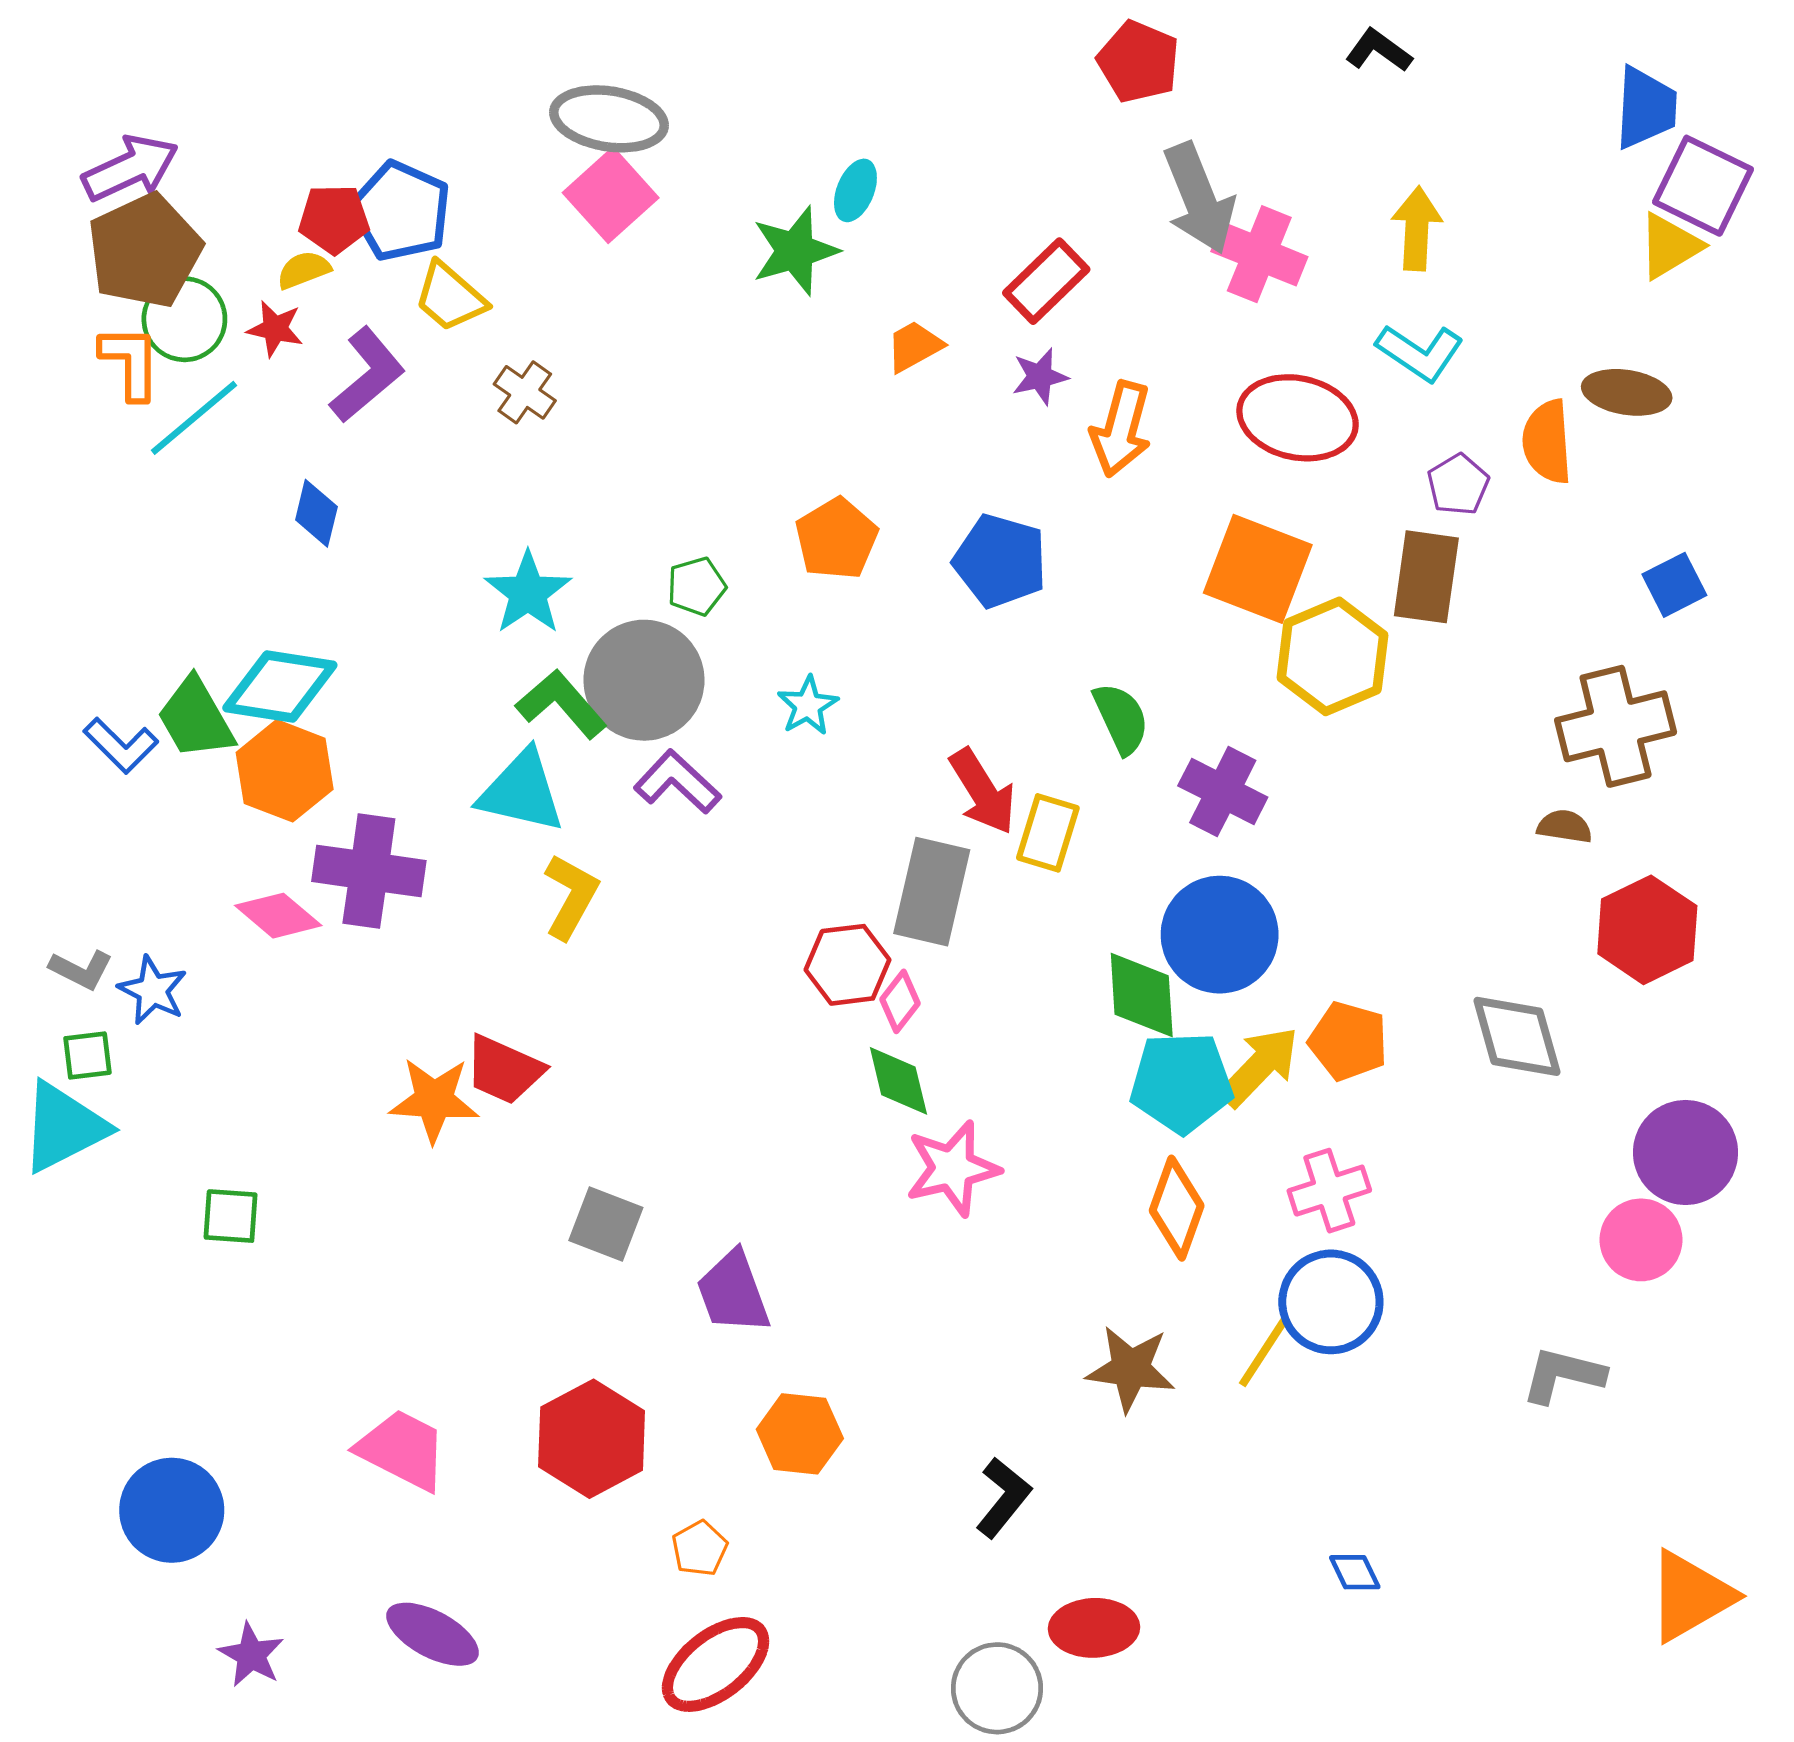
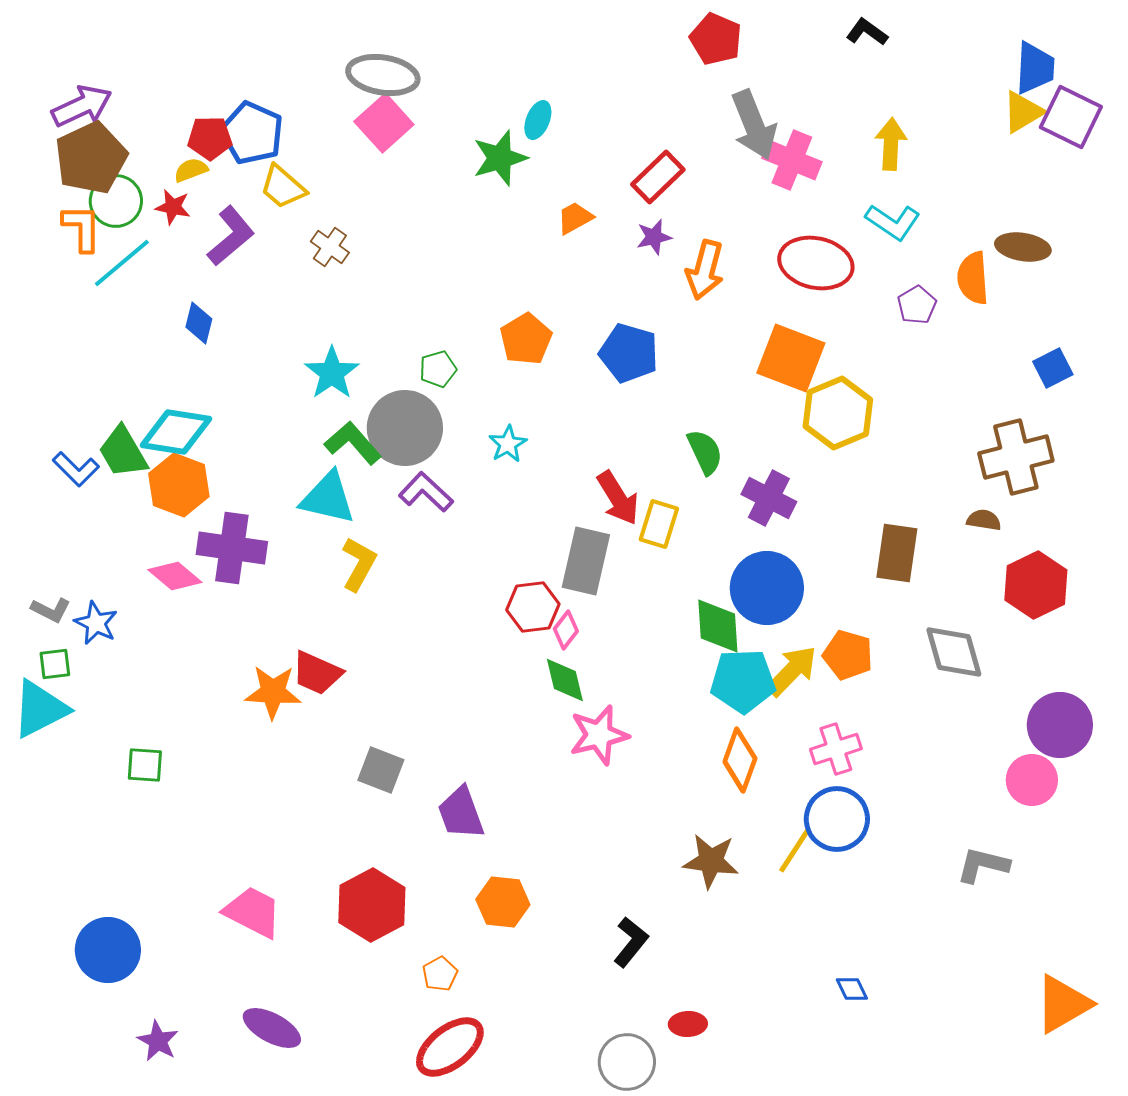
yellow triangle: (1670, 246) -> (1023, 112), moved
brown rectangle: (1426, 577) -> (897, 553), moved
red ellipse: (1094, 1628) -> (688, 1024), size x0.7

